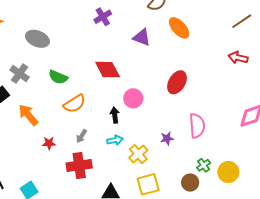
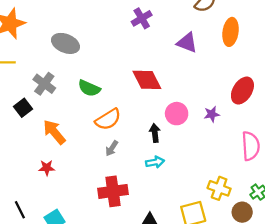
orange ellipse: (179, 28) -> (231, 32), turned 50
red ellipse: (177, 82) -> (242, 91), moved
gray arrow: (81, 136) -> (112, 148), moved
purple star: (167, 138) -> (212, 114), moved
red star: (49, 143) -> (47, 168), moved
yellow cross: (138, 154) -> (219, 188), moved, turned -30

